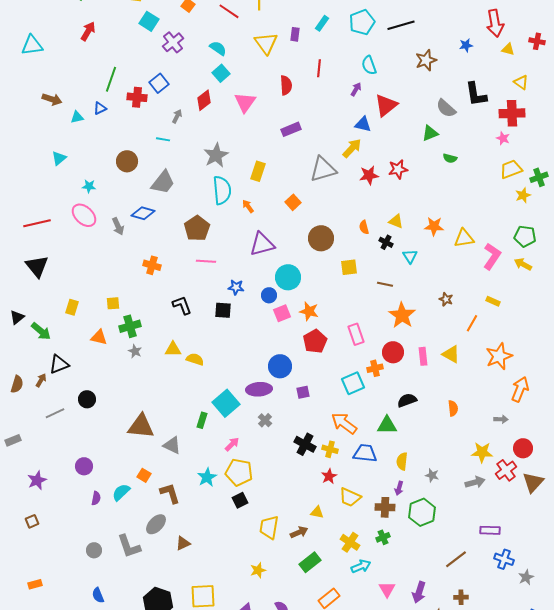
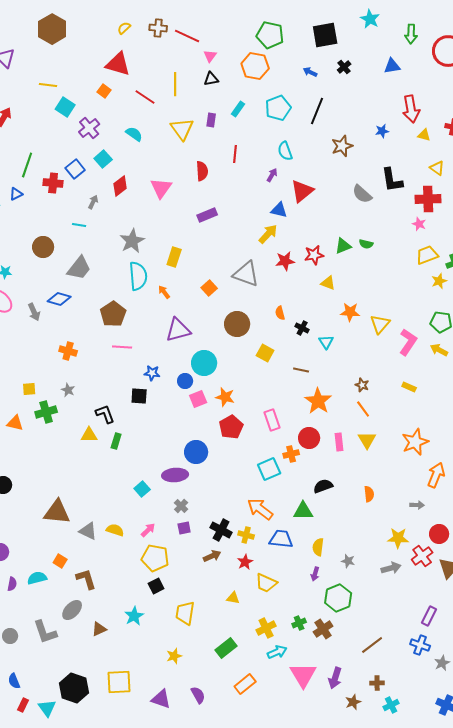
black line: (401, 25) -> (317, 111), turned -52
cyan square: (221, 73) -> (103, 159), moved
green triangle: (430, 133) -> (343, 246), moved
gray triangle: (323, 169) -> (246, 274), moved, turned 36
yellow triangle: (396, 221) -> (328, 283), moved
yellow triangle: (464, 238) -> (380, 324), turned -40
yellow square: (349, 267) -> (265, 353), turned 36
black L-shape: (182, 305) -> (105, 414), moved
orange line: (472, 323) -> (363, 409), moved, turned -66
gray star: (135, 351) -> (68, 390), moved
yellow triangle: (451, 354) -> (367, 440), turned 30
yellow semicircle: (195, 359) -> (115, 530), moved
purple square: (303, 392) -> (184, 528), moved
cyan square: (226, 403) -> (142, 489), size x0.6
green rectangle: (202, 420) -> (116, 441), moved
cyan star: (207, 477) -> (134, 616), moved
cyan semicircle: (121, 492) -> (37, 578), turned 30
brown cross: (385, 507) -> (323, 629), moved, turned -36
purple rectangle: (490, 530) -> (429, 616), moved, turned -66
brown arrow: (299, 532) -> (212, 556), moved
yellow cross: (350, 542) -> (266, 628), turned 30
pink triangle: (387, 589) -> (303, 675), size x1.6

